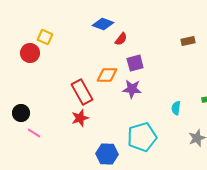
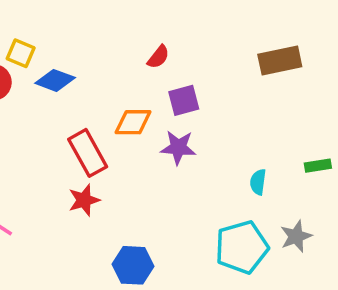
blue diamond: (103, 24) -> (55, 80), moved
brown rectangle: (188, 41) -> (280, 61), size x1.6
cyan pentagon: (142, 137) -> (242, 247), moved

